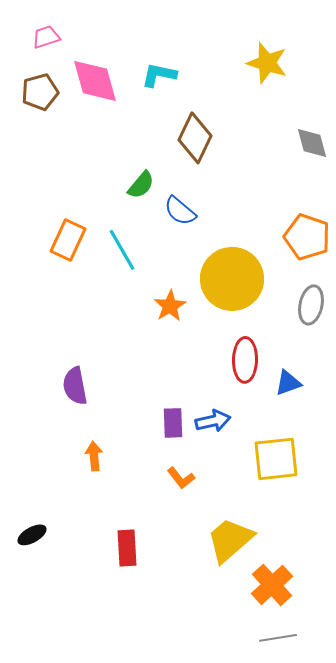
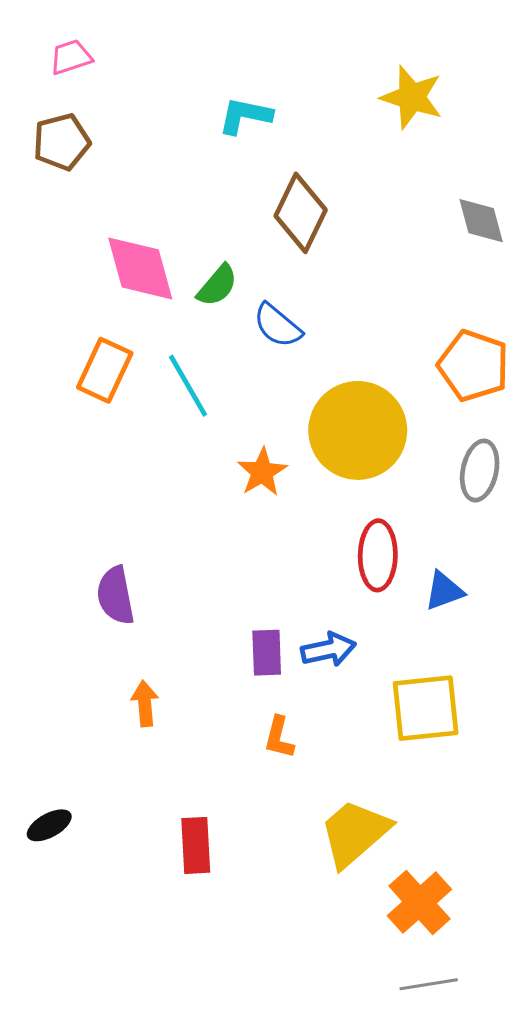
pink diamond: (95, 81) -> (140, 268), moved
orange L-shape: (181, 478) -> (279, 737), turned 52

